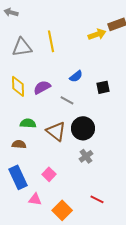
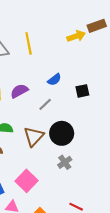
gray line: (67, 100) -> (45, 104), turned -72
brown triangle: (56, 131) -> (34, 136), turned 35
pink square: (49, 174) -> (27, 181), size x1.5

